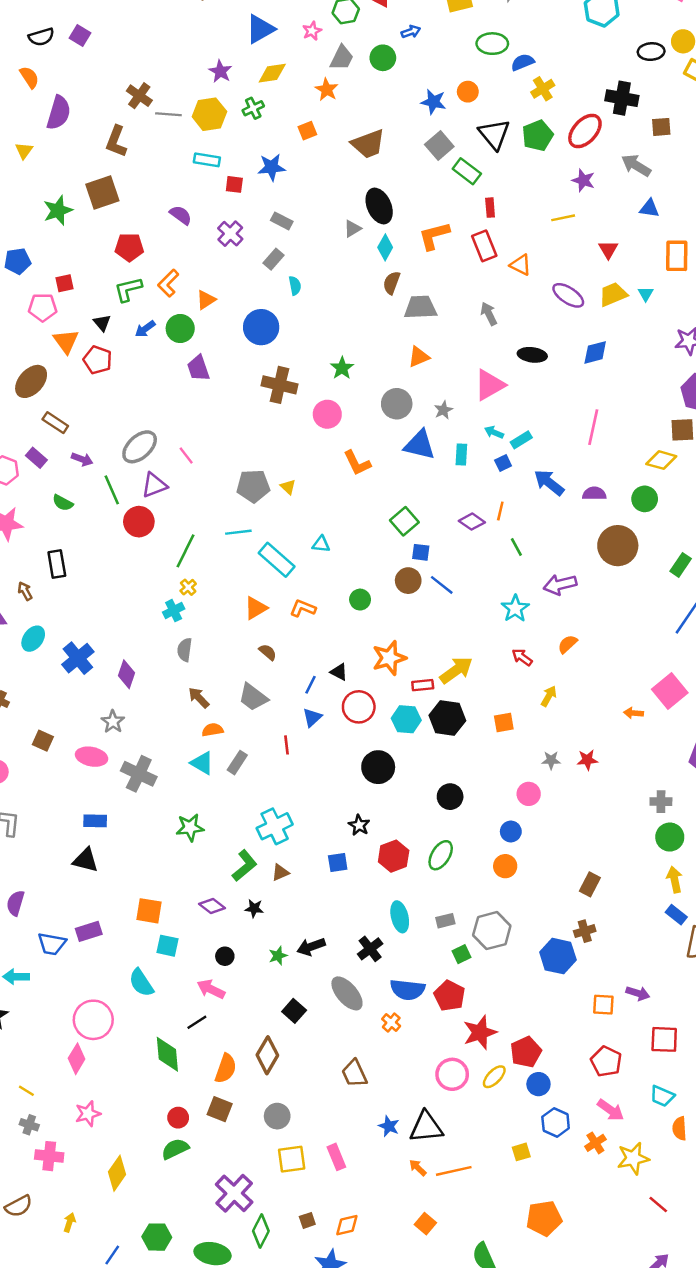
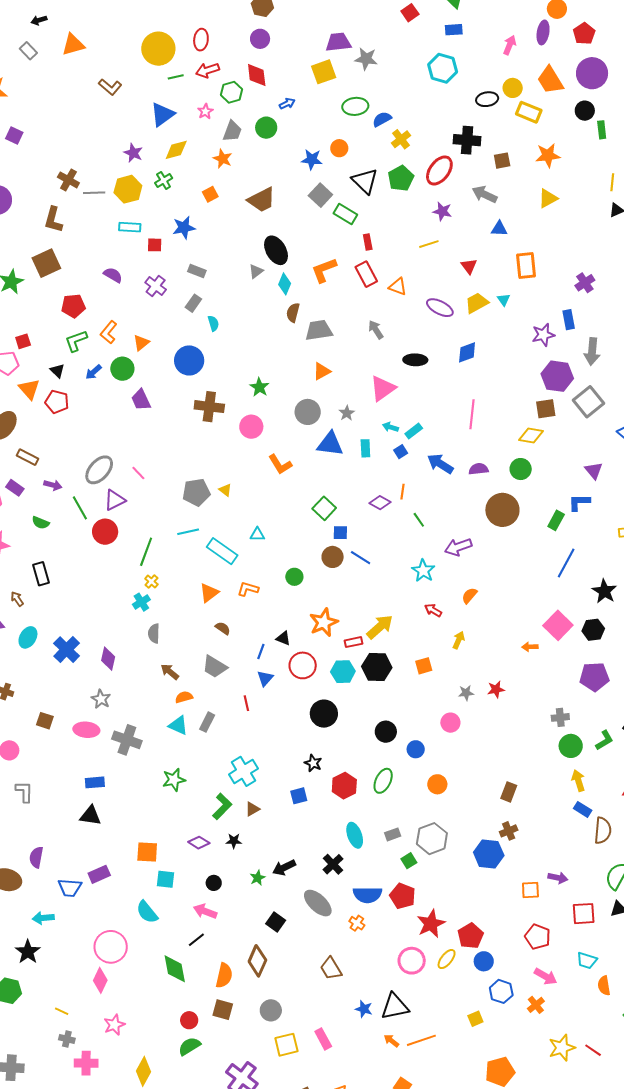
blue circle: (511, 831) -> (416, 749), moved
yellow star: (633, 1158) -> (562, 1048), moved

